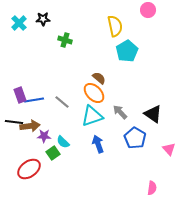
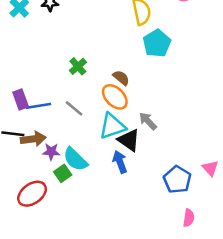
green cross: (65, 40) -> (78, 66), moved, turned 32
black triangle: (153, 114) -> (129, 140), moved
blue pentagon: (135, 138) -> (177, 180), moved
cyan semicircle: (63, 142) -> (75, 159), size x1.5

